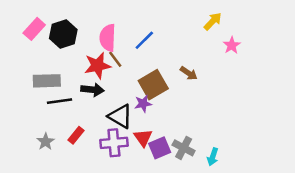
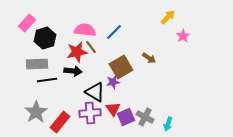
black hexagon: (63, 34) -> (45, 38), moved
pink semicircle: (108, 38) -> (85, 30), turned 95
red rectangle: (76, 135) -> (60, 122), moved, size x1.5
gray star: (46, 142) -> (36, 112), size x1.6

